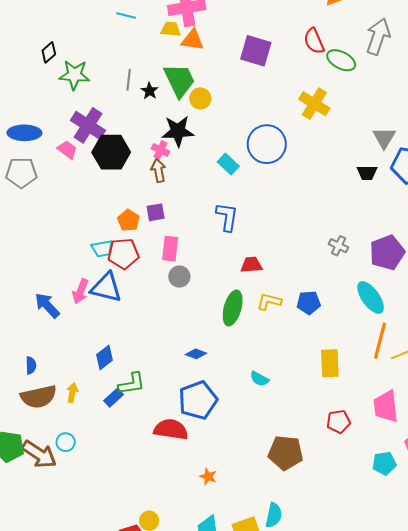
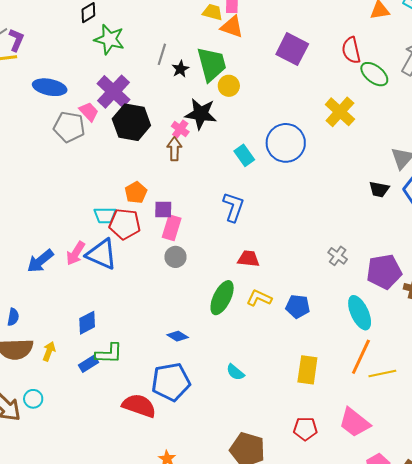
gray pentagon: (21, 173) -> (69, 127), moved
purple square: (156, 212) -> (163, 209), moved
blue arrow: (47, 305) -> (40, 261), turned -96
pink trapezoid: (386, 406) -> (355, 423), turned -56

